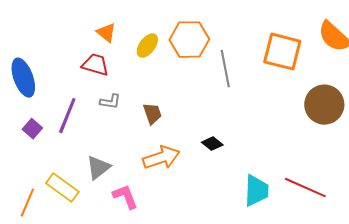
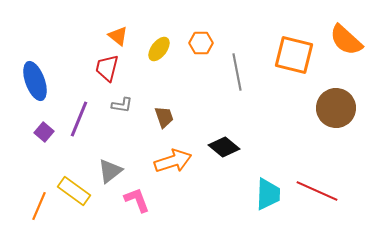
orange hexagon: (189, 40) -> (201, 43), size x0.6
red trapezoid: (95, 65) -> (107, 68), turned -92
black diamond: (212, 144) -> (224, 147), size x1.4

